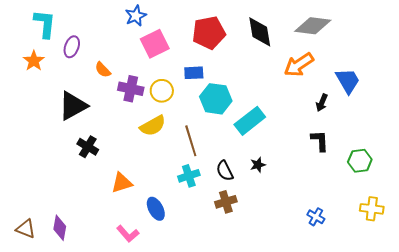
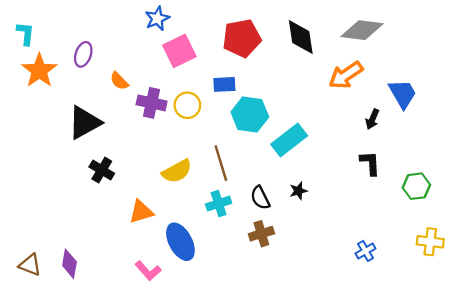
cyan L-shape: (45, 24) -> (25, 34), moved, size x0.7
orange star: (34, 61) -> (39, 71), size x1.4
yellow semicircle: (153, 126) -> (177, 171), moved
blue ellipse: (156, 209) -> (180, 242), size x1.4
blue cross: (316, 217) -> (365, 251), turned 30

